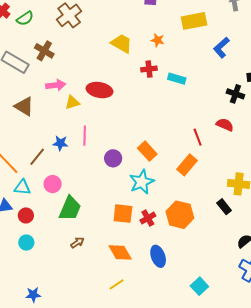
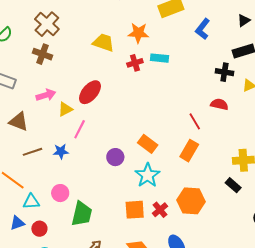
orange star: (158, 40) -> (138, 33), size x1.5
brown cross: (44, 51) -> (43, 54), moved
cyan rectangle: (177, 79) -> (160, 58), moved
red ellipse: (100, 90) -> (90, 92), turned -50
pink line: (85, 136) -> (80, 129), moved, turned 36
brown line: (37, 157) -> (33, 152), moved, turned 42

